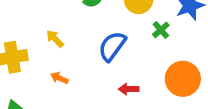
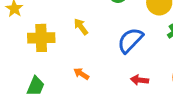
orange arrow: (59, 78) -> (81, 74), moved

